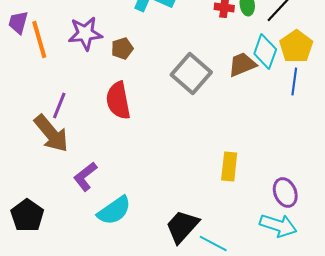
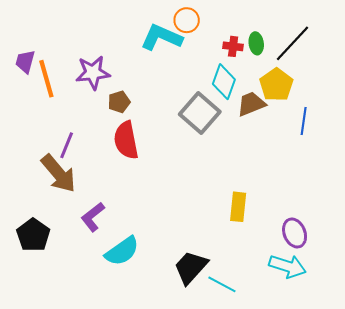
yellow pentagon: (296, 46) -> (276, 85), moved
brown pentagon: (122, 48) -> (119, 102), moved
cyan diamond: (265, 52) -> (224, 82), moved
black pentagon: (27, 216) -> (33, 235), moved

